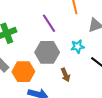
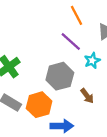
purple line: (49, 23) -> (71, 41), moved

